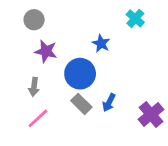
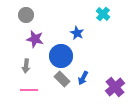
pink line: (38, 118) -> (29, 90), turned 42

